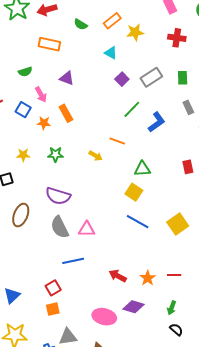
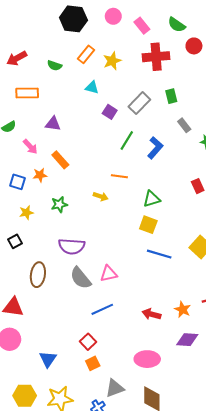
red cross: (177, 38) -> (156, 57), size x1.4
blue square: (23, 110) -> (17, 182), moved
purple diamond: (133, 307) -> (187, 340), moved

